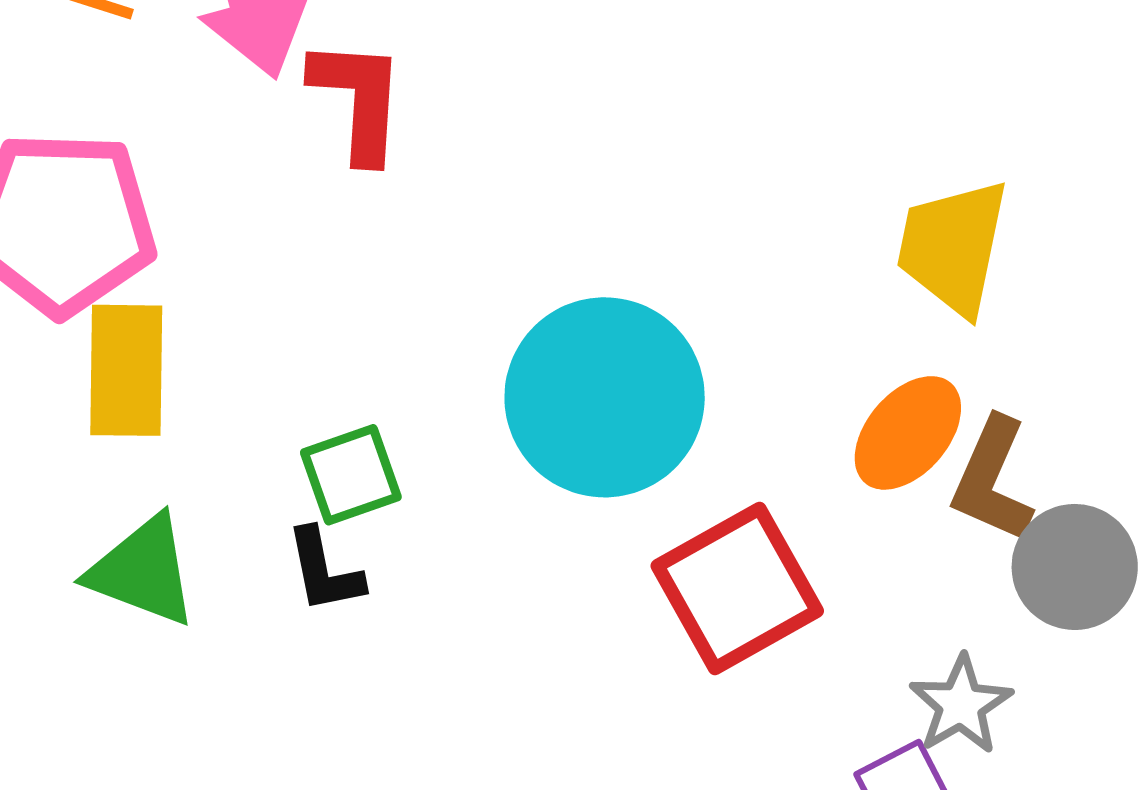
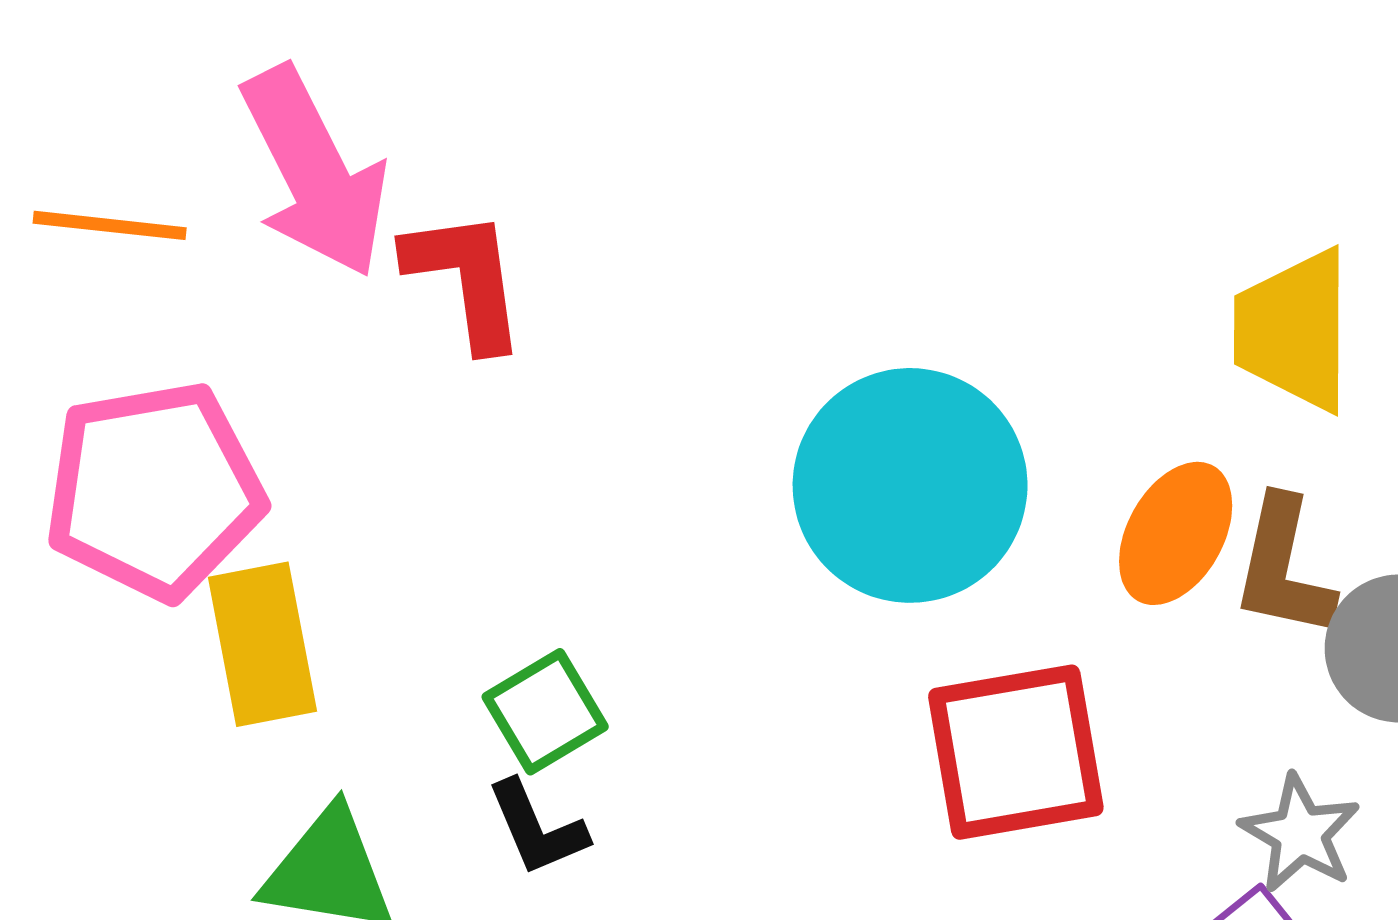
yellow trapezoid: (953, 247) -> (1294, 330), moved
cyan circle: (605, 397) -> (910, 485), moved
red square: (737, 588) -> (1016, 752), turned 31

